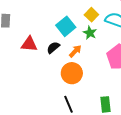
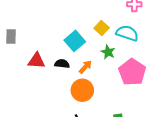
green star: (90, 33) -> (108, 52), moved
black semicircle: (53, 48) -> (62, 64), turned 48

